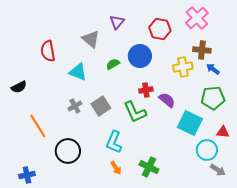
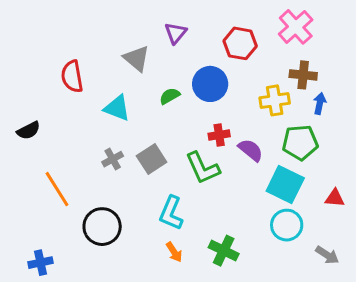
blue arrow: (213, 69) -> (320, 103), turned 64
green pentagon: (213, 98) -> (300, 143), moved
cyan circle: (207, 150) -> (287, 225), moved

